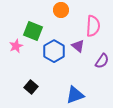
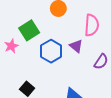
green square: (33, 31) -> (29, 30), turned 36

